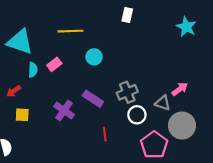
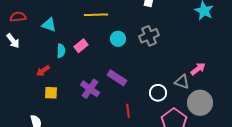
cyan triangle: (20, 42) -> (49, 25), size x0.6
gray cross: (127, 92) -> (149, 36), moved

